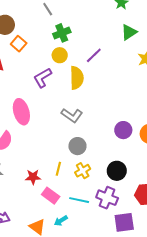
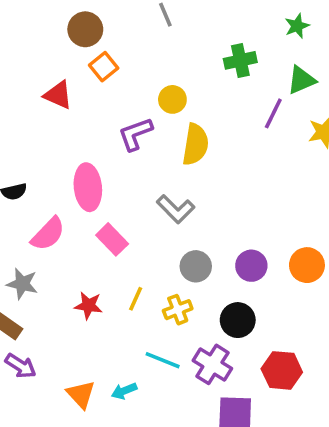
green cross: (62, 33) -> (240, 60), moved
purple line: (94, 55) -> (273, 113), moved, turned -30
purple circle: (123, 130) -> (251, 266), moved
gray circle: (77, 146) -> (196, 266), moved
pink rectangle: (51, 196) -> (112, 239), moved

